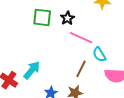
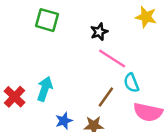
green square: (42, 17) -> (47, 20), moved
cyan arrow: (32, 70) -> (45, 89), turned -30

